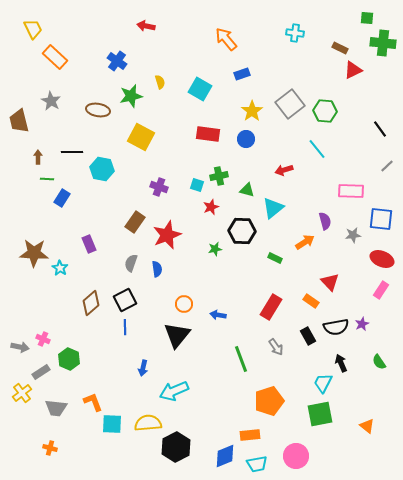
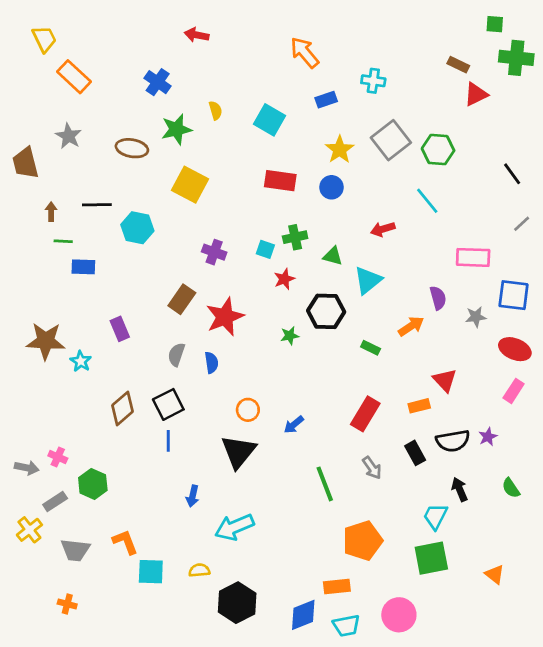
cyan cross: (295, 33) -> (373, 81), moved
blue rectangle: (62, 198) -> (83, 267), turned 60
orange rectangle: (311, 301) -> (419, 406), turned -49
blue arrow: (218, 315) -> (294, 425), turned -49
yellow semicircle: (148, 423) -> (199, 570), size x0.6

